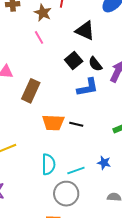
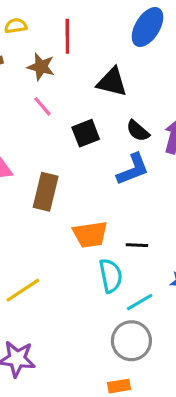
black square: (74, 61) -> (86, 133), moved, turned 30
black line: (76, 124) -> (137, 245), moved
cyan semicircle: (48, 164) -> (111, 276), moved

